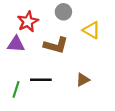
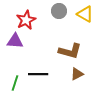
yellow triangle: (91, 30) -> (85, 14), moved
brown L-shape: (56, 45) -> (70, 51), moved

